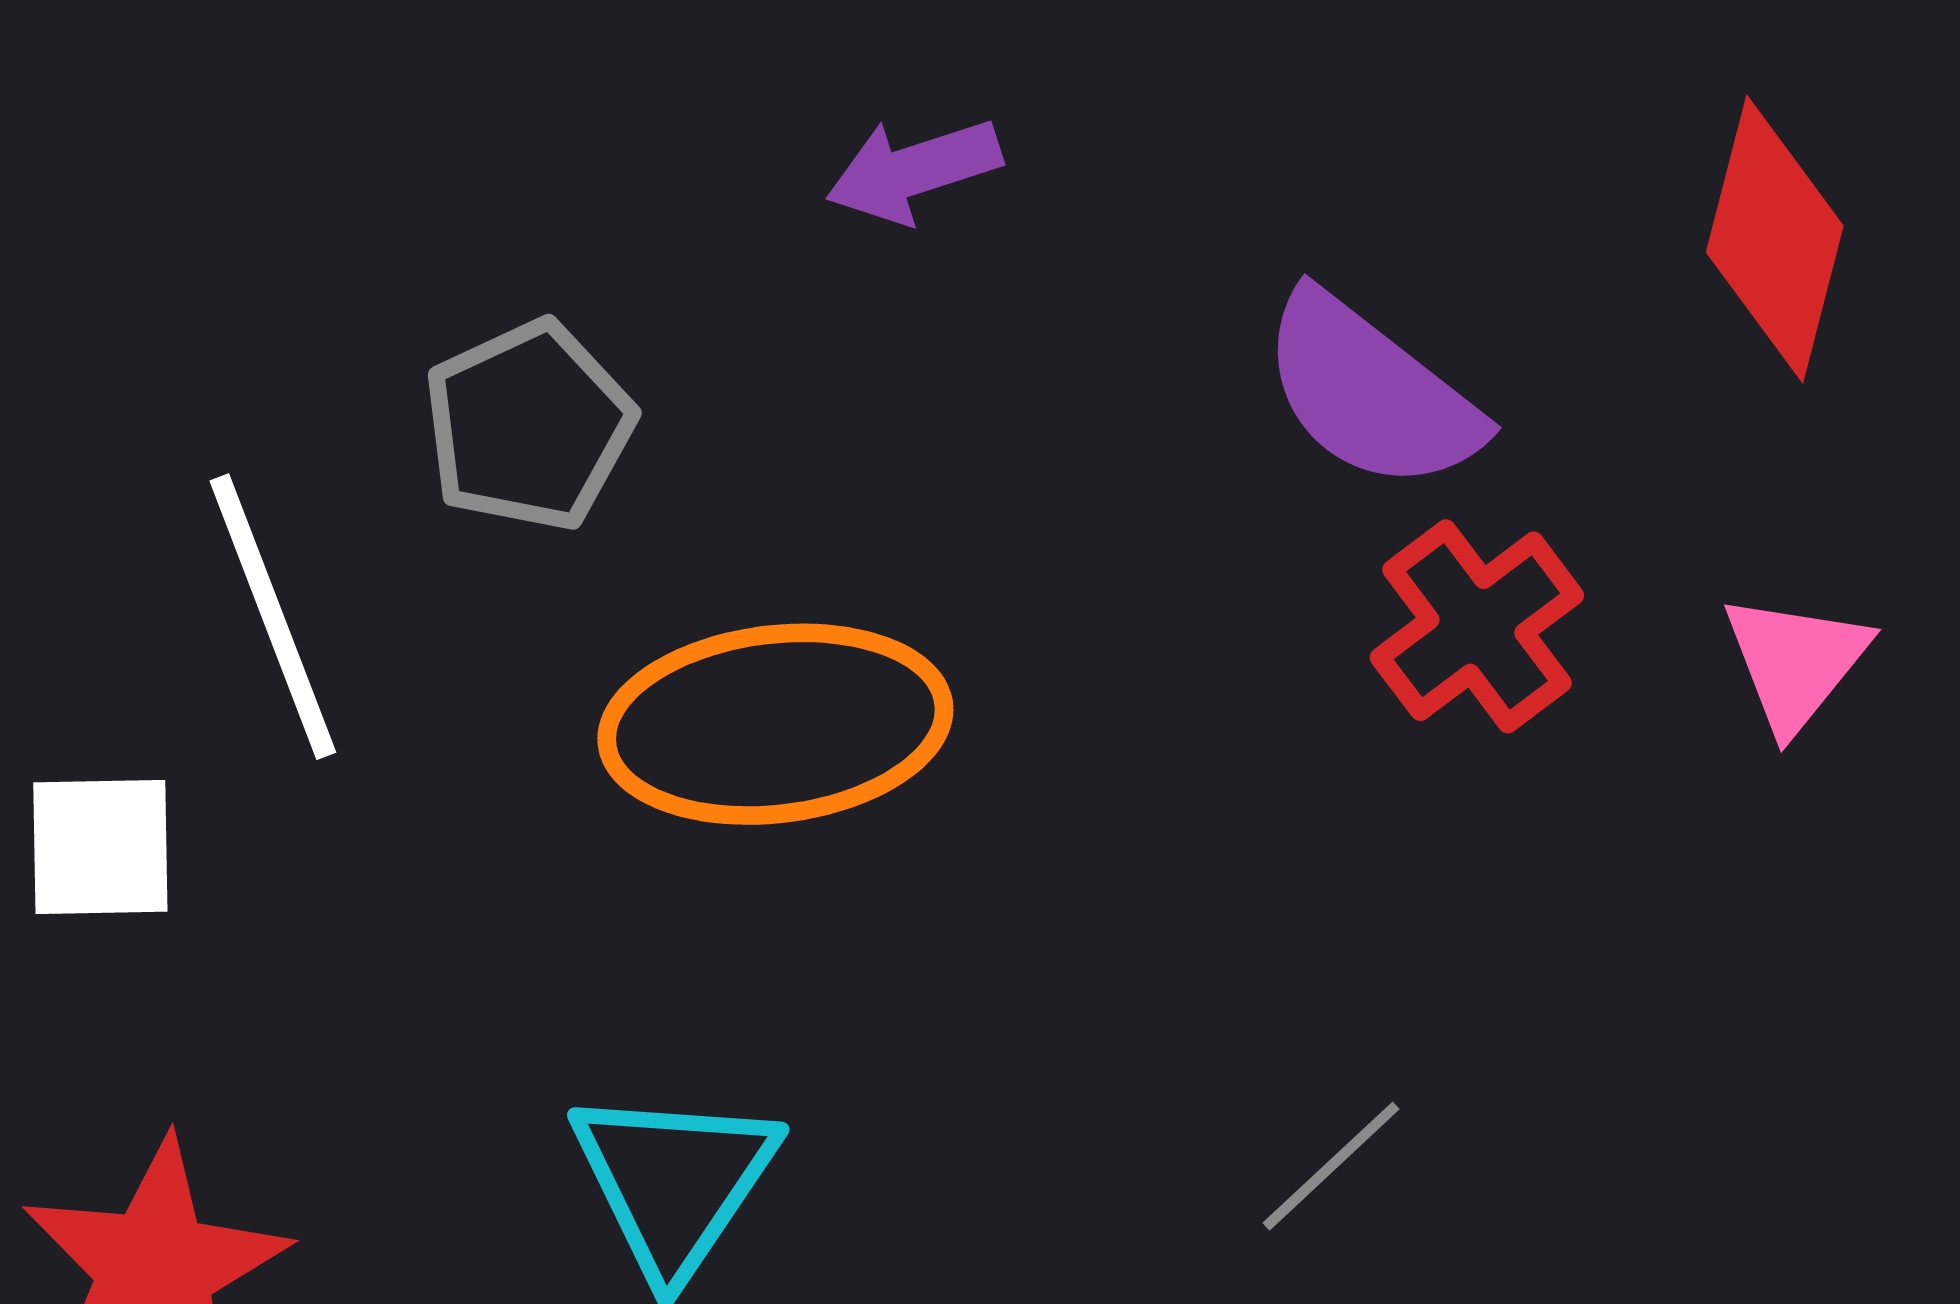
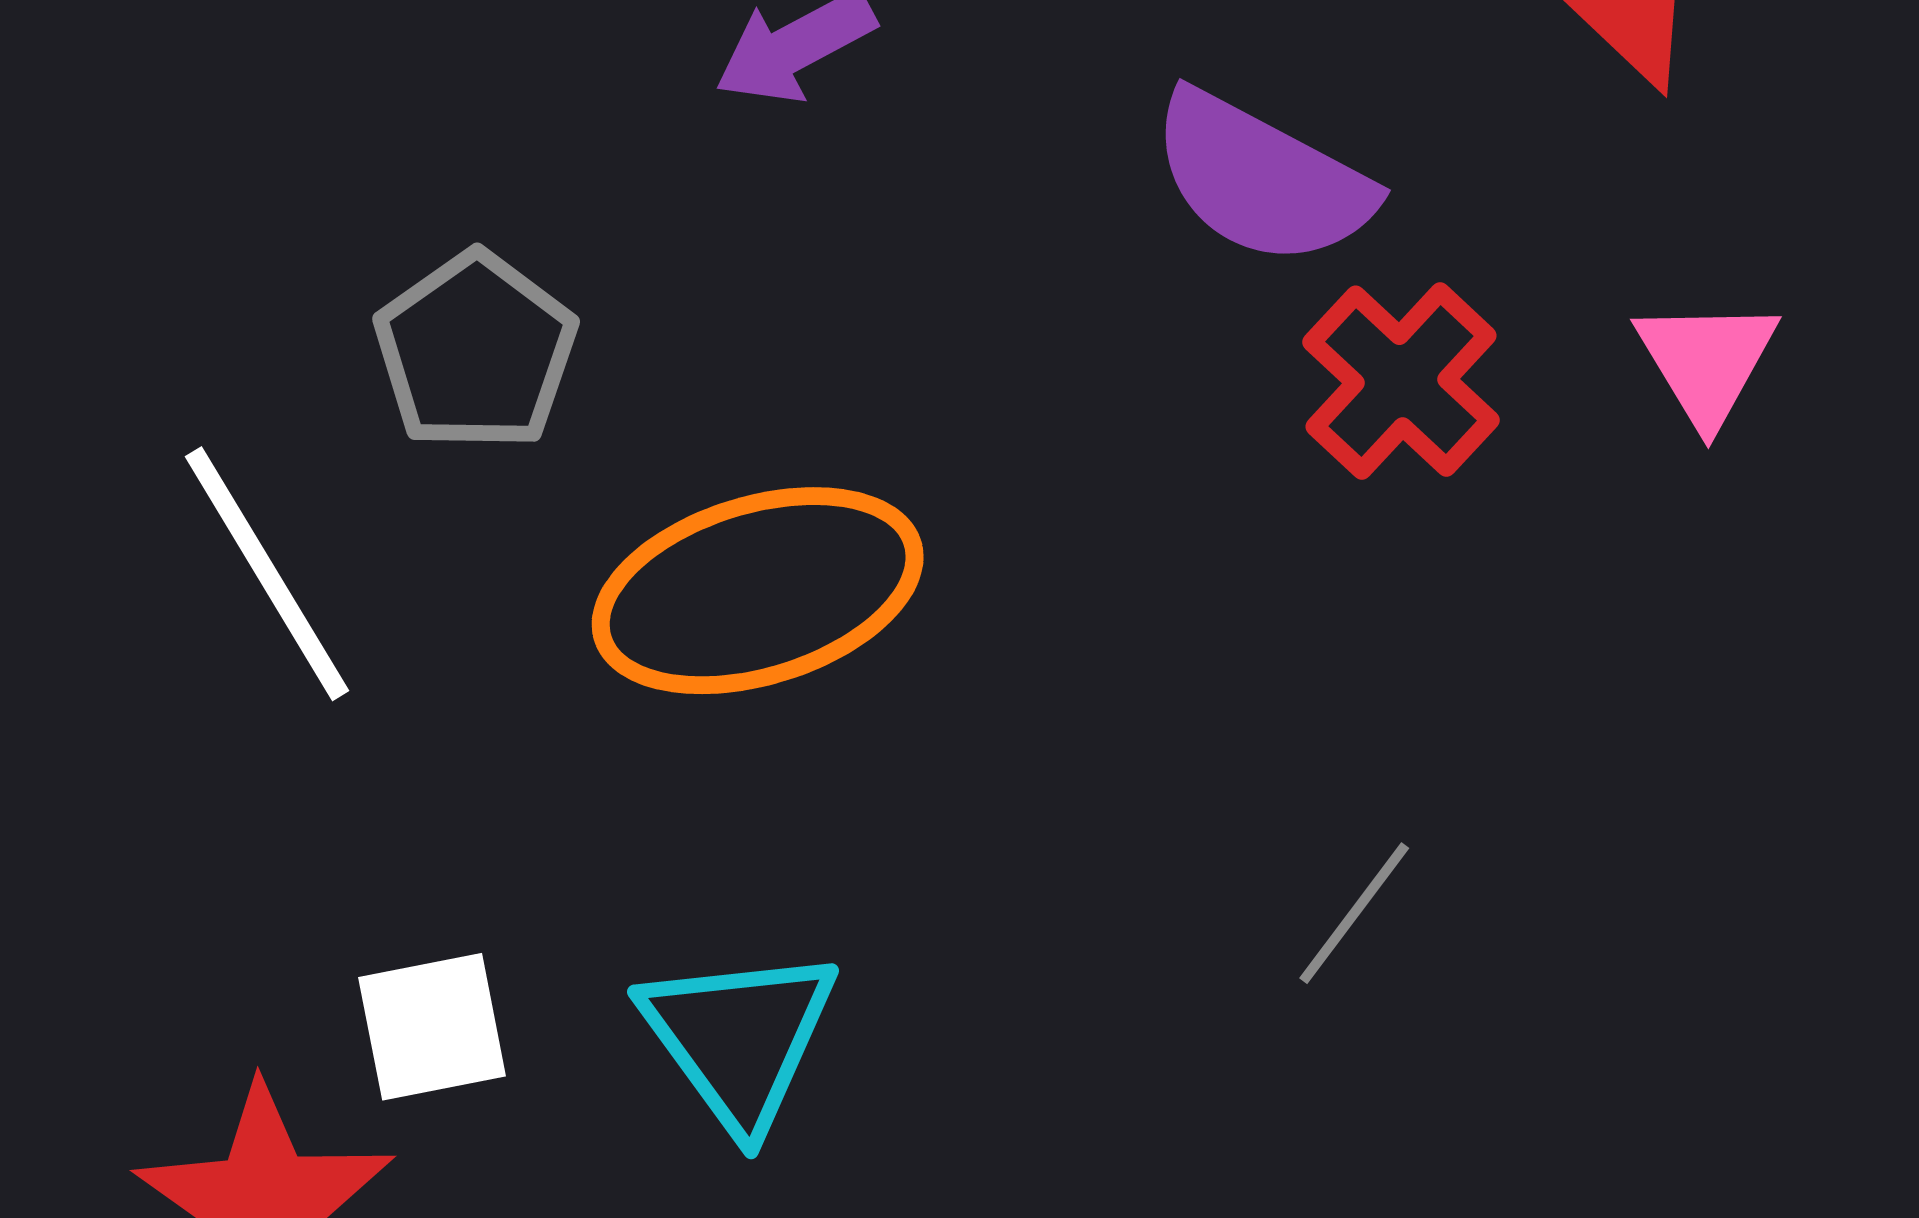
white square: (100, 847) -> (432, 1027), moved

